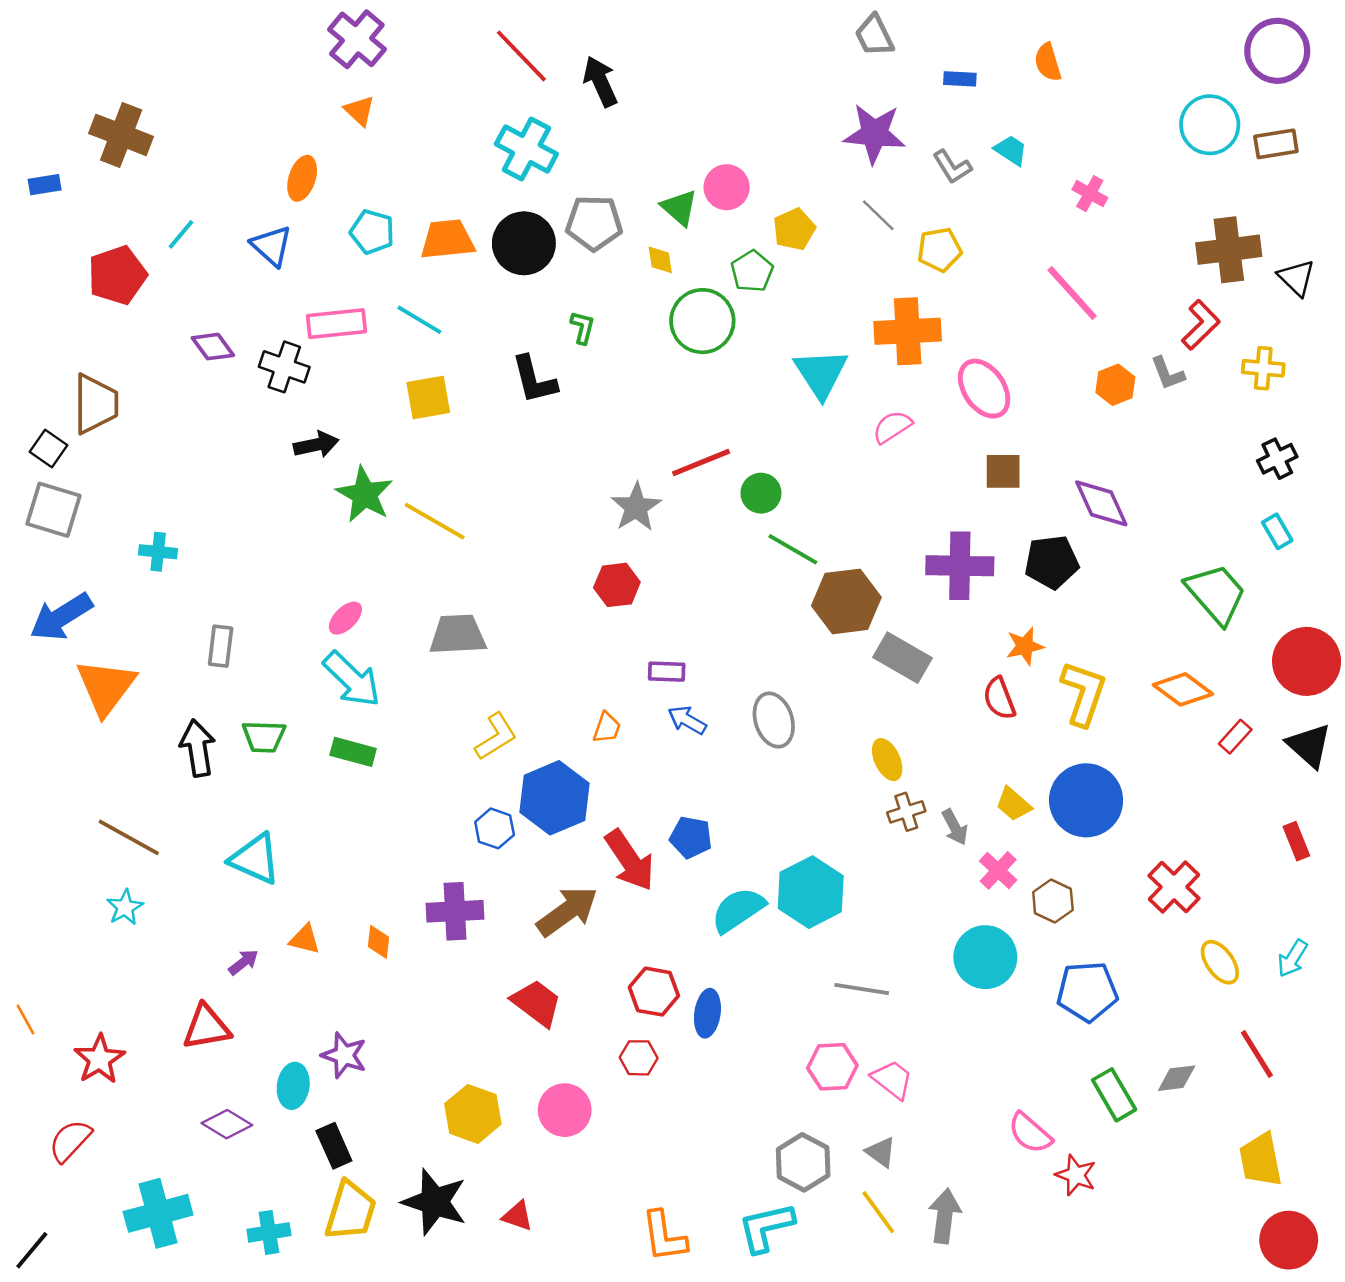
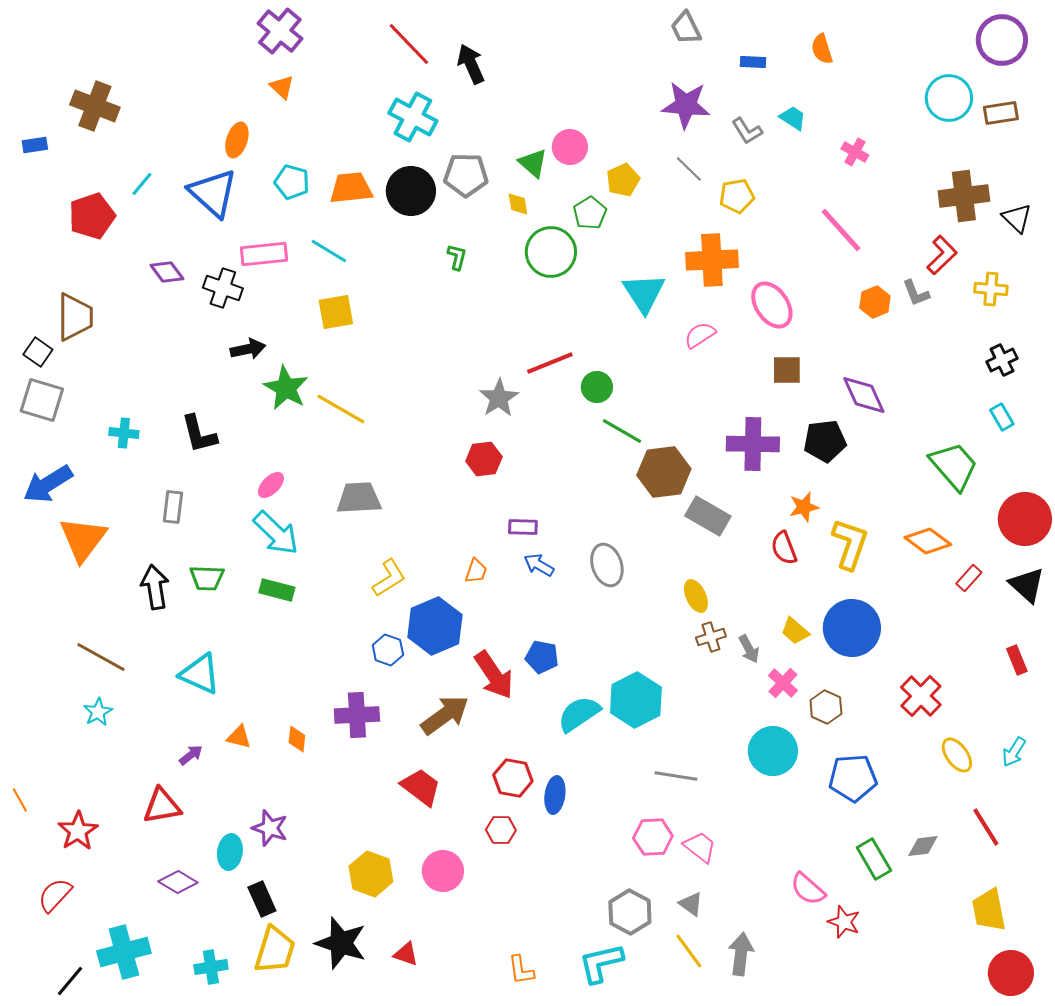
blue triangle: (272, 246) -> (213, 193), size x1.5
black L-shape: (534, 380) -> (199, 434), moved
orange L-shape: (664, 1236) -> (521, 970), size x0.7
black line: (32, 1250) -> (70, 981), moved

